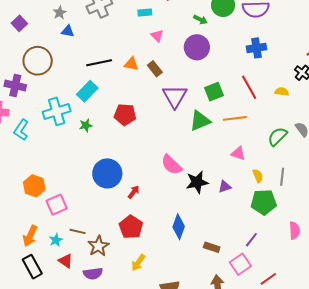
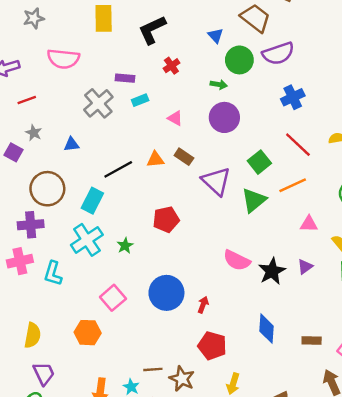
cyan rectangle: (145, 12) -> (140, 100), moved
gray star: (60, 13) -> (34, 133), moved
cyan rectangle: (87, 91) -> (92, 201), moved
pink square: (57, 205) -> (113, 298), moved

